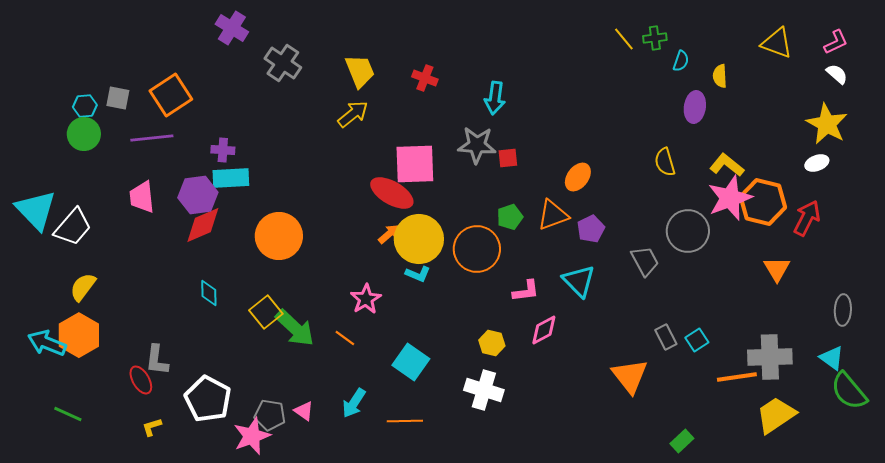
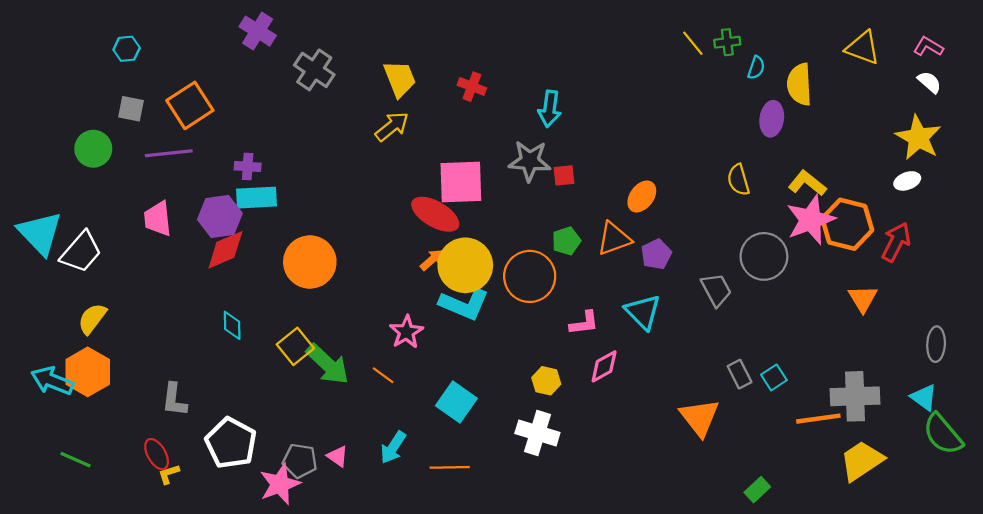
pink L-shape: (836, 42) -> (928, 47), turned -124
yellow semicircle: (720, 76) -> (799, 84), size x1.6
cyan hexagon: (85, 106) -> (127, 49), moved
cyan L-shape: (418, 274) -> (464, 304), size x1.8
red ellipse: (141, 380) -> (157, 454), moved

